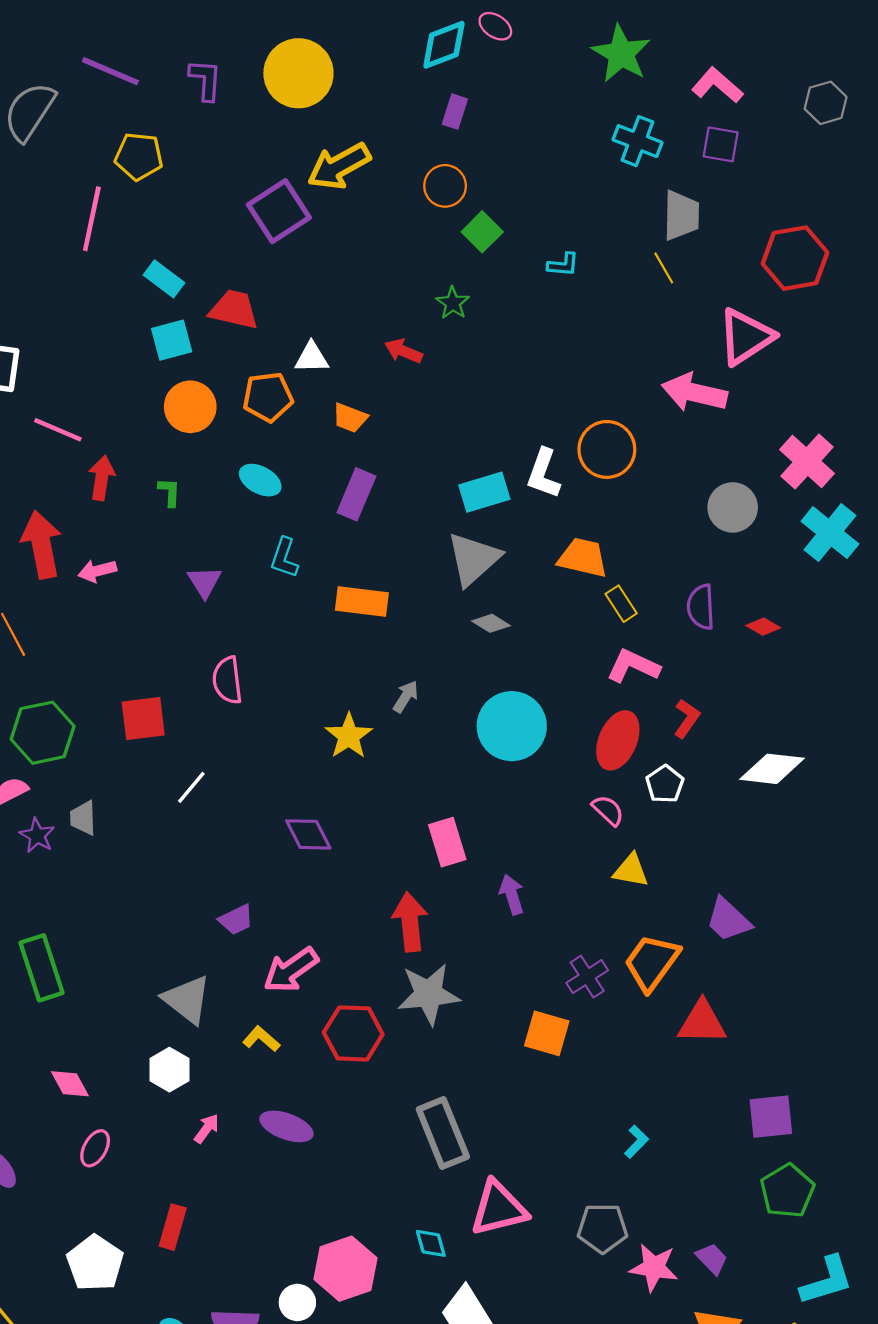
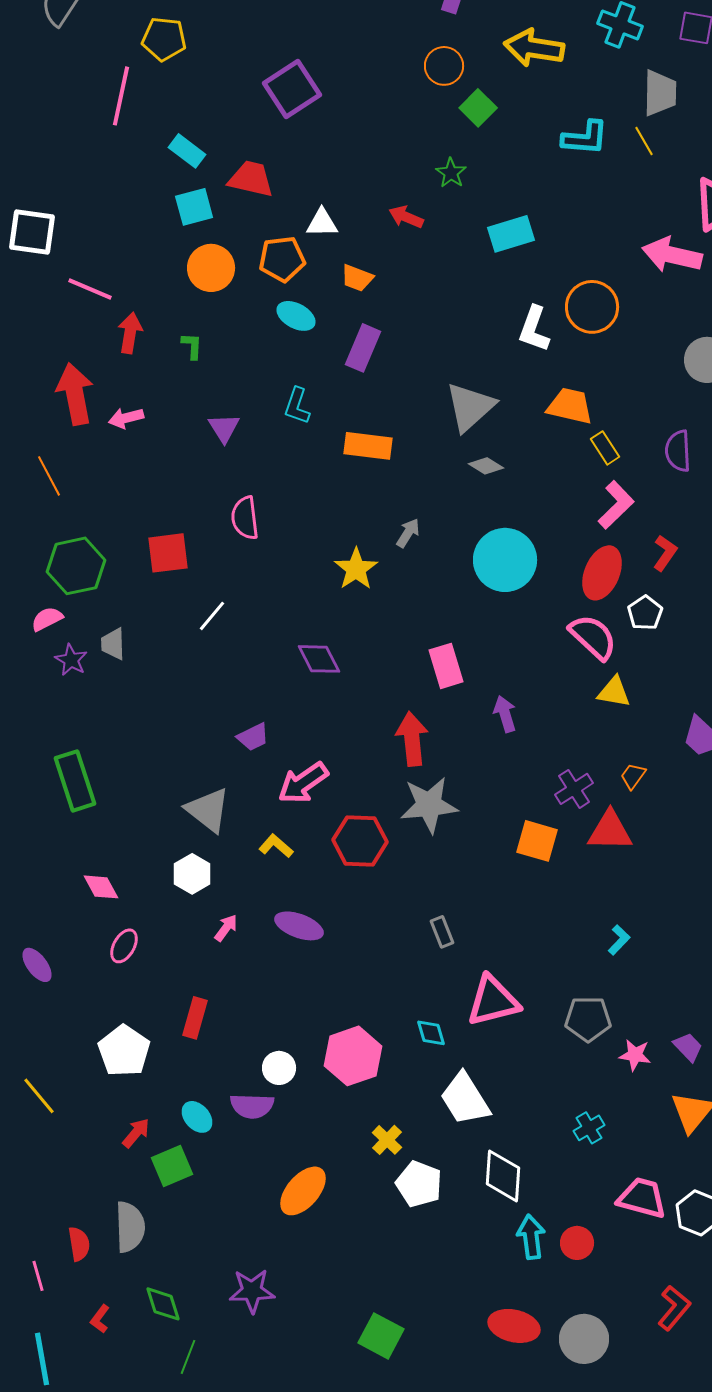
yellow arrow: (339, 166) -> (534, 48), moved, turned 38
cyan L-shape: (563, 265) -> (585, 138), moved, size x1.6
cyan ellipse: (260, 480) -> (296, 316), moved
cyan rectangle: (484, 492) -> (511, 234), moved
pink L-shape: (633, 666) -> (616, 505), turned 111
pink semicircle: (608, 810) -> (593, 637), size x1.6
orange trapezoid: (652, 962) -> (633, 776), size x0.5
red triangle: (702, 1023) -> (610, 831), moved
gray rectangle: (443, 1133) -> (442, 932), size x0.5
pink star: (654, 1267) -> (635, 1055), size x0.7
white circle: (297, 1302) -> (279, 1068), moved

